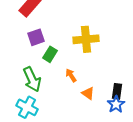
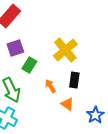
yellow cross: (86, 39) -> (65, 50), turned -35
black rectangle: (117, 91) -> (74, 80), moved

